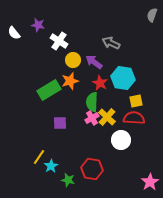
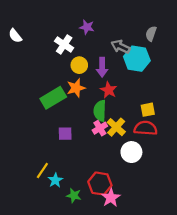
gray semicircle: (152, 15) -> (151, 34), moved
purple star: (38, 25) -> (87, 27), moved
purple arrow: (94, 62) -> (102, 67), turned -126
cyan hexagon: (123, 78) -> (137, 59), moved
pink star: (150, 182) -> (111, 198), moved

